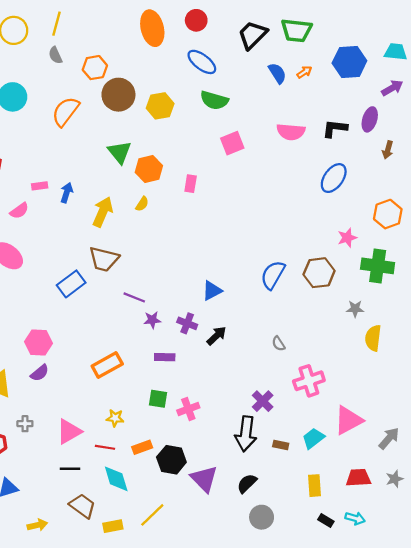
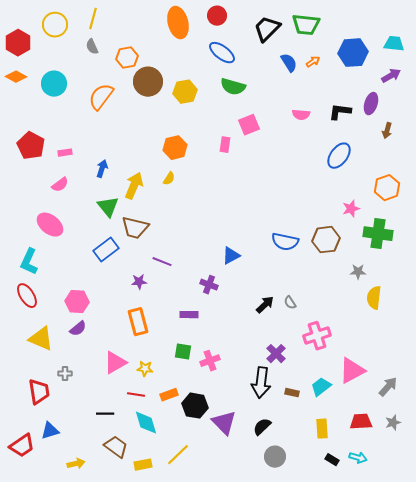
pink semicircle: (291, 132) -> (301, 115), size x0.7
green triangle: (120, 152) -> (108, 207), moved
pink rectangle: (191, 184) -> (225, 145), moved
pink rectangle: (40, 186) -> (65, 153), moved
blue semicircle: (273, 275) -> (285, 242), turned -108
purple star: (152, 320) -> (139, 282), moved
black arrow: (216, 336) -> (265, 305), moved
orange rectangle: (107, 365) -> (138, 322), turned -76
pink triangle: (69, 432) -> (115, 363), moved

